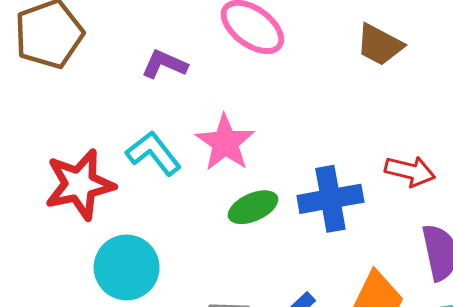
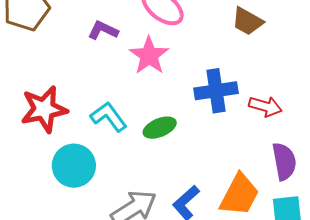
pink star: (225, 143) -> (149, 56), moved
cyan L-shape: (154, 153) -> (109, 117), moved
blue cross: (330, 199) -> (216, 91), moved

